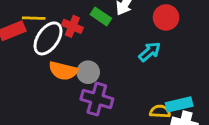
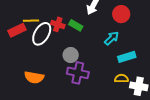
green rectangle: (101, 16) -> (76, 25), moved
orange semicircle: (63, 71) -> (34, 77), moved
cyan rectangle: (179, 104) -> (127, 57), moved

